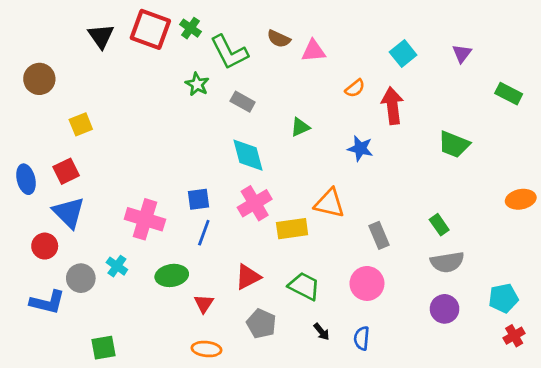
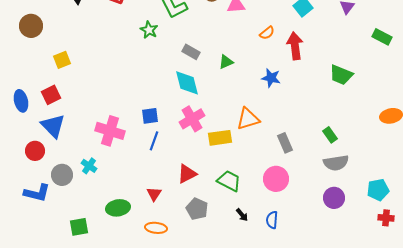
gray rectangle: (243, 102) -> (191, 52), moved
orange triangle: (330, 203) -> (248, 119), turned -30
green ellipse: (172, 275) -> (118, 208), moved
red cross: (514, 336) -> (386, 218), turned 35

